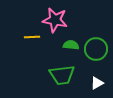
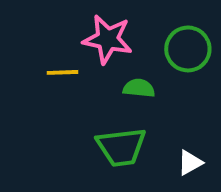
green circle: (96, 49) -> (188, 49), moved

